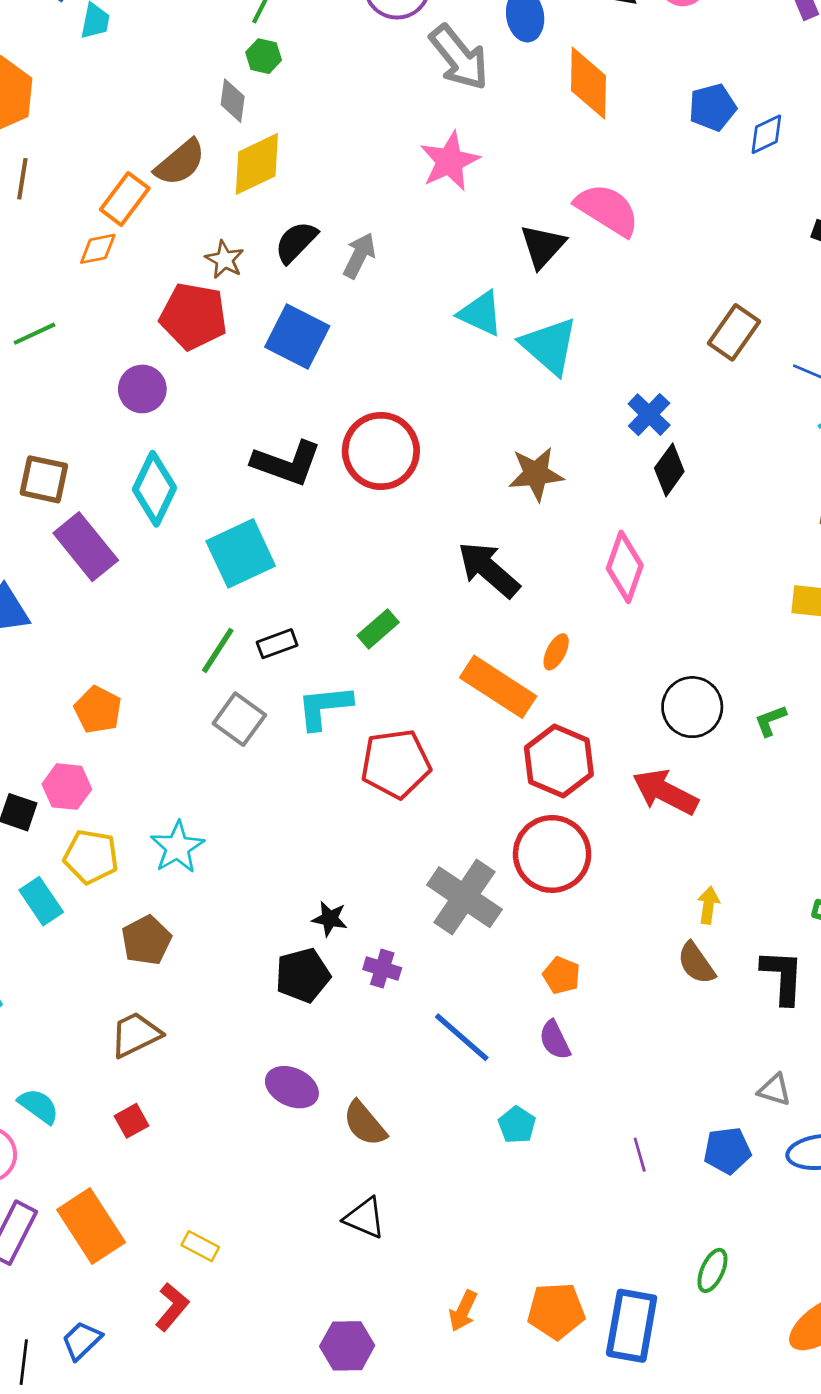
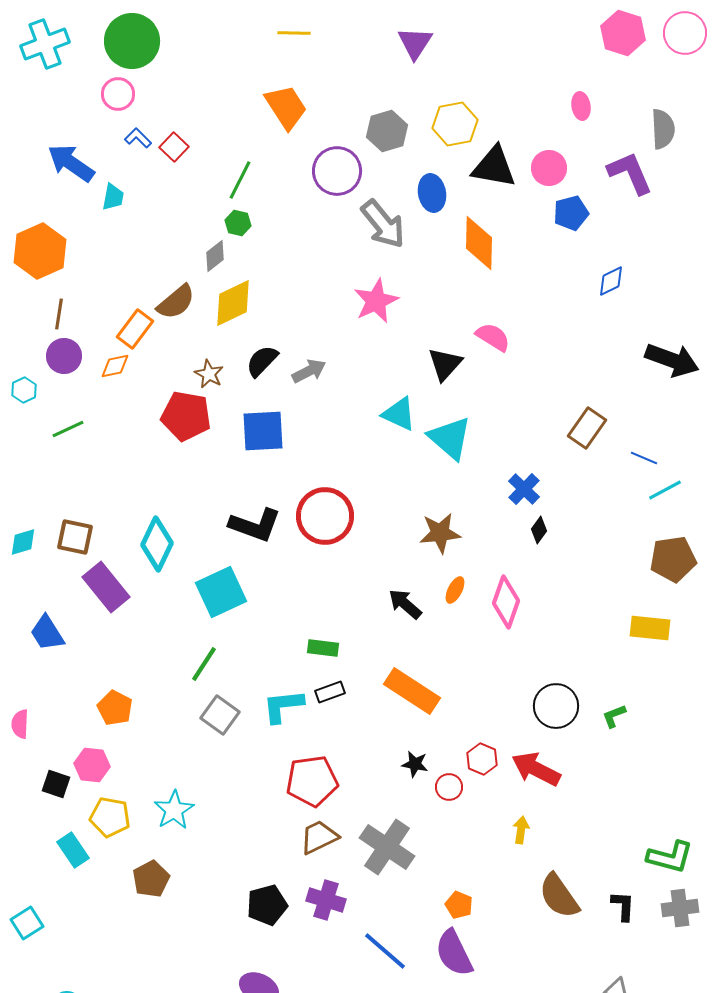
gray diamond: (233, 101) -> (215, 256), turned 44
blue pentagon: (712, 107) -> (571, 213), moved
pink semicircle: (607, 210) -> (493, 337), size x0.7
gray arrow: (359, 256) -> (309, 371), turned 36
blue square: (297, 336) -> (263, 431), turned -30
purple circle: (142, 389) -> (64, 356), moved
black diamond: (669, 470) -> (539, 530), size x0.7
black arrow: (489, 570) -> (405, 604), size x0.7
green rectangle: (378, 629) -> (323, 648), turned 48
black rectangle: (277, 644) -> (330, 692), moved
orange ellipse: (556, 652) -> (455, 590), moved
red hexagon: (559, 761) -> (482, 759), moved, size x0.6
red pentagon: (396, 764) -> (312, 781), moved
red circle: (552, 854) -> (449, 787), moved, size x0.5
yellow arrow: (708, 905) -> (521, 830), moved
black star: (330, 919) -> (415, 764), moved
brown semicircle: (696, 963) -> (559, 896), size x1.4
purple cross: (382, 969) -> (326, 900), size x1.4
black L-shape: (783, 977) -> (623, 906), size x0.7
brown trapezoid: (136, 1035) -> (319, 837), moved
purple semicircle: (555, 1040) -> (454, 953), size x1.6

